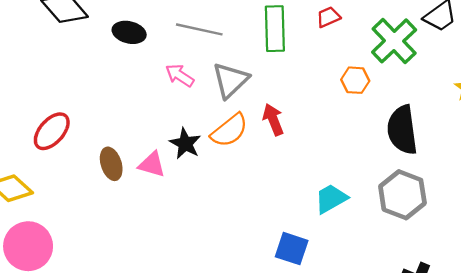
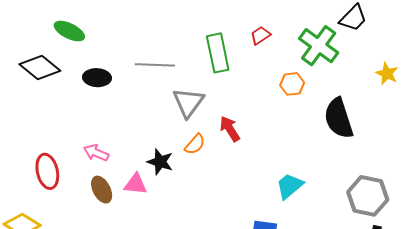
pink arrow: (180, 75) -> (96, 153), moved
orange semicircle: (229, 130) -> (195, 144), size x0.7
red ellipse: (52, 131) -> (47, 171), turned -44
gray hexagon: (402, 195) -> (368, 196), moved

